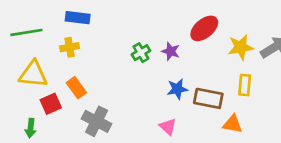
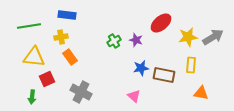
orange rectangle: (76, 88) -> (70, 57), moved
orange triangle: (233, 124) -> (201, 93), moved

